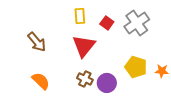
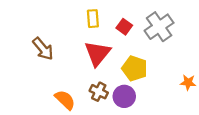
yellow pentagon: (136, 67) -> (135, 68), moved
orange semicircle: (41, 81) -> (65, 100), moved

